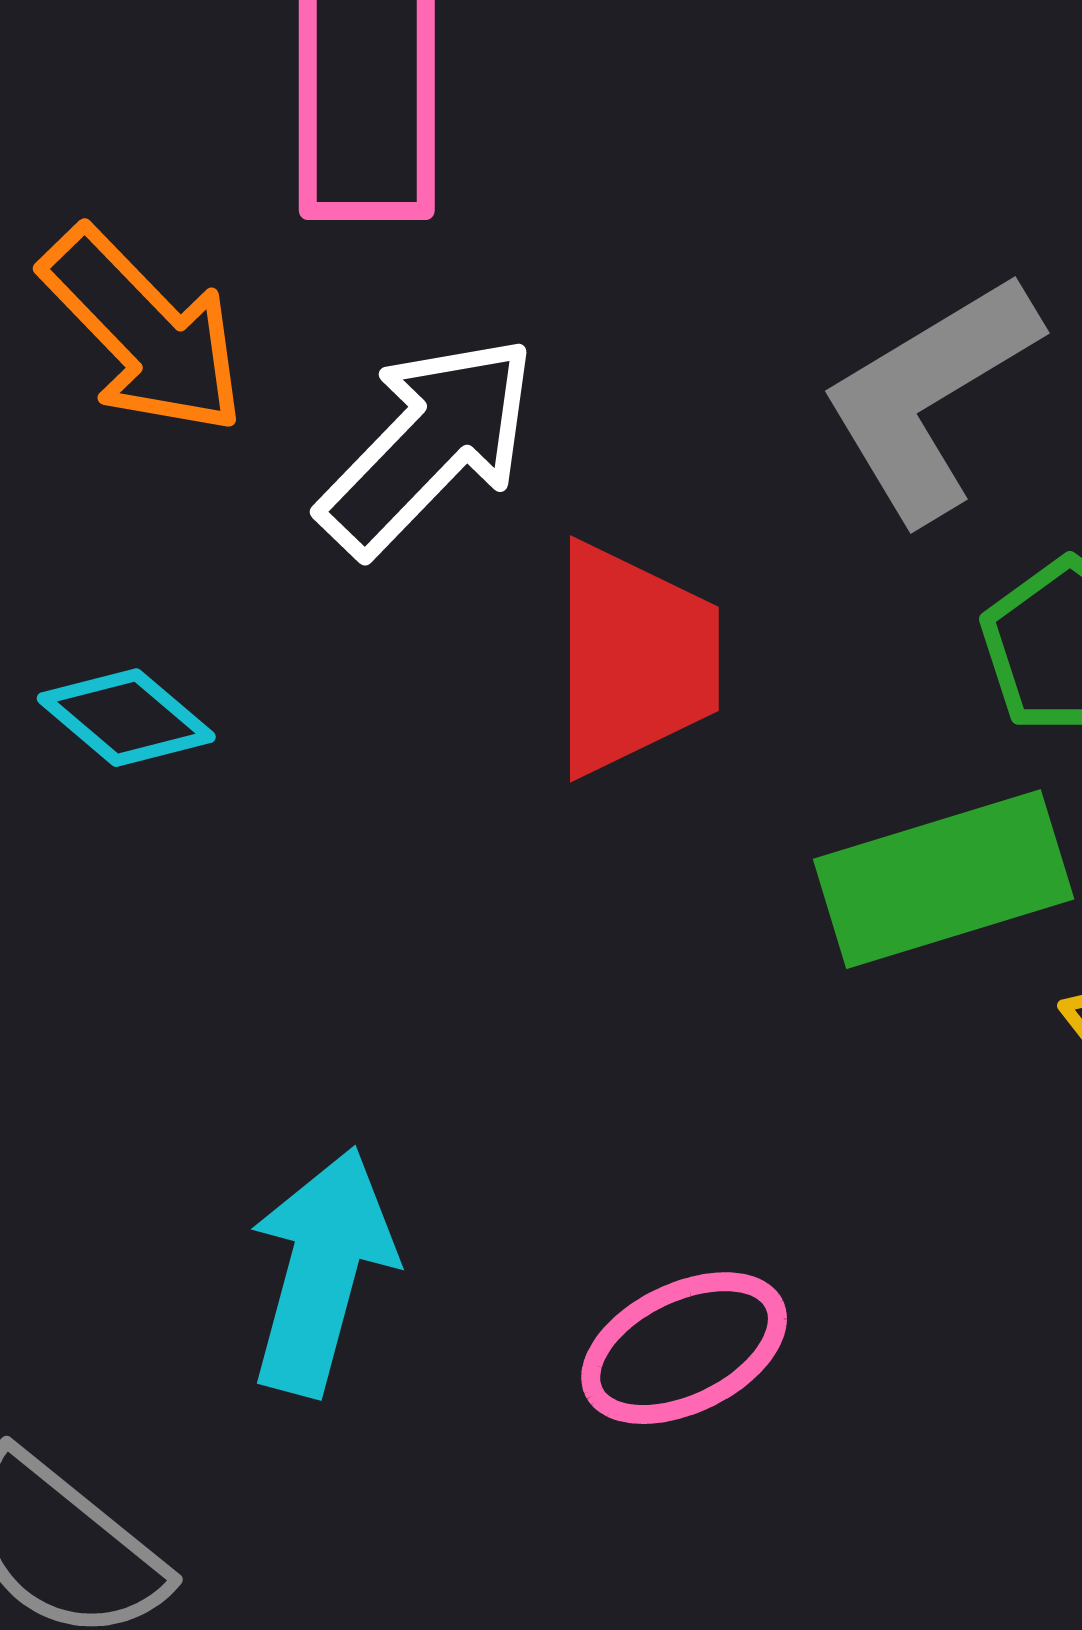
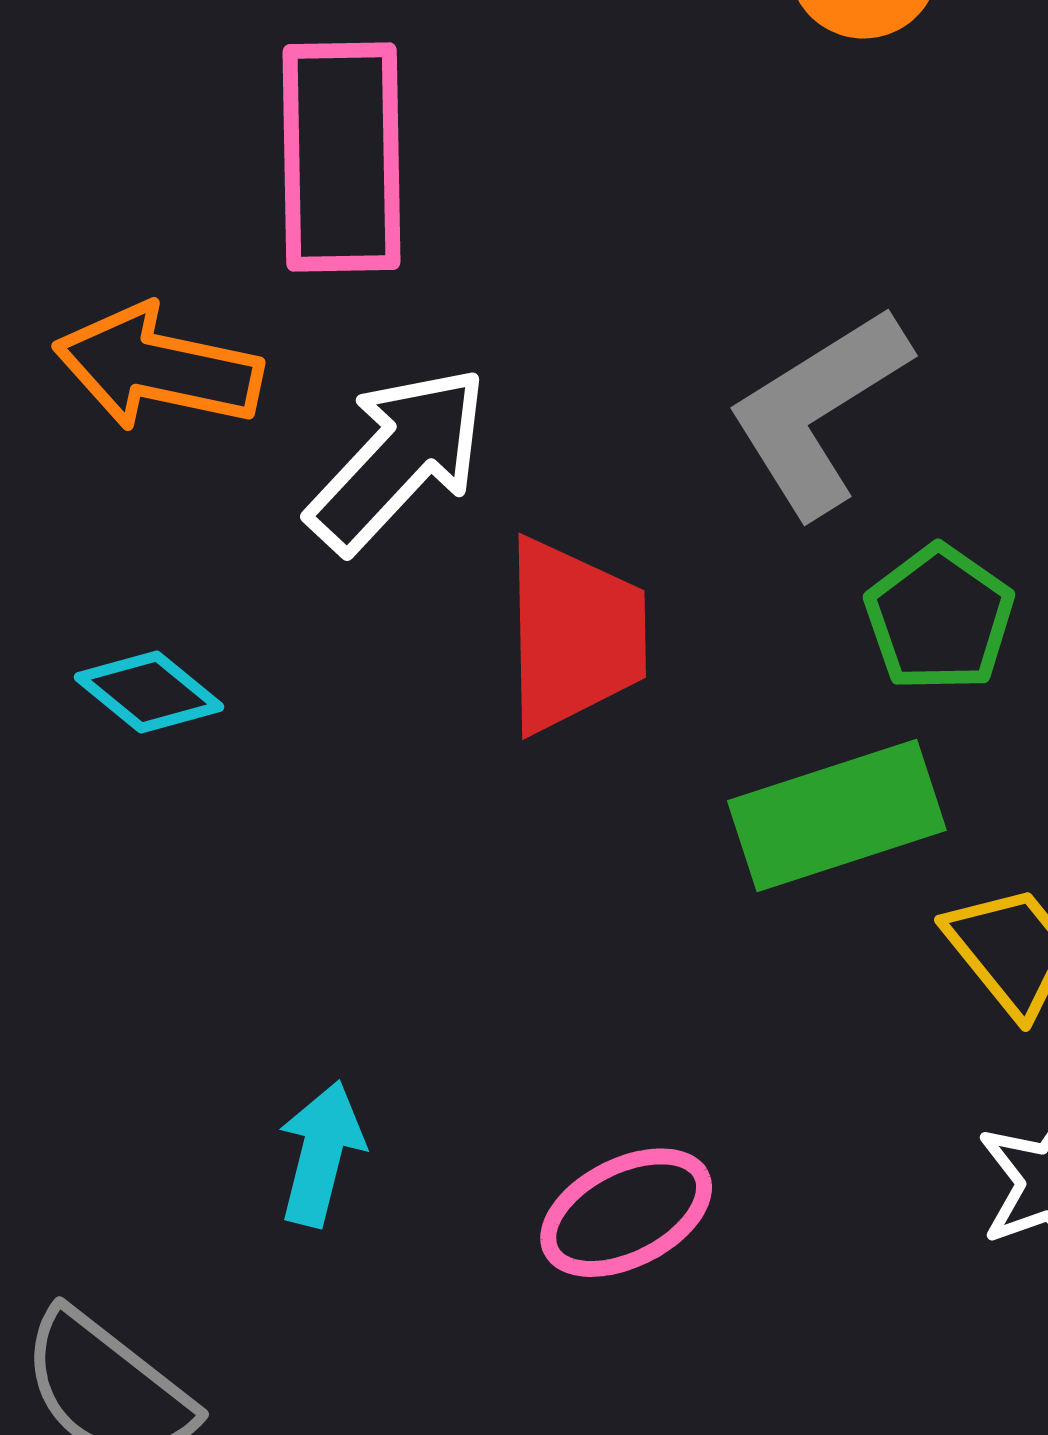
orange arrow: (144, 331) -> (158, 368), turned 147
cyan arrow: (322, 1271) -> (321, 1154), size x0.7

